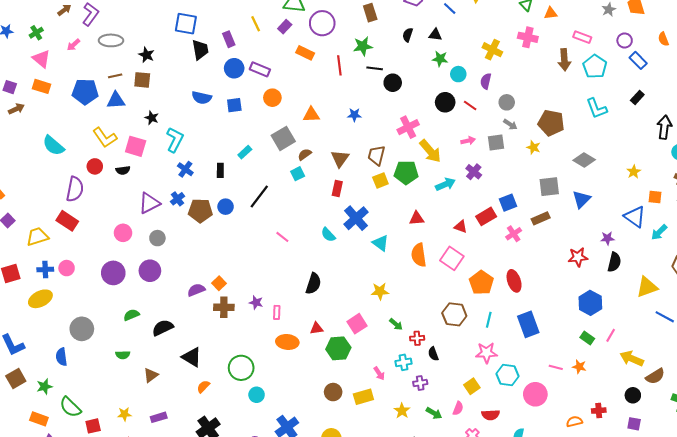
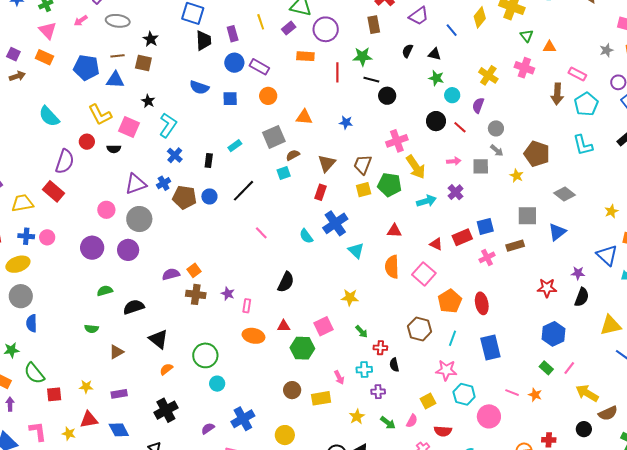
orange rectangle: (305, 53) -> (305, 56), turned -30
gray circle: (157, 238) -> (139, 219), size x1.6
gray circle: (82, 329) -> (21, 296), moved

